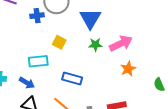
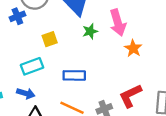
yellow square: (59, 42) -> (50, 39), turned -32
pink arrow: (121, 43) -> (118, 23), turned 115

